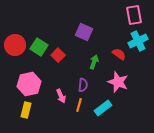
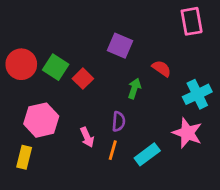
cyan cross: (138, 41) -> (197, 94), moved
red semicircle: (119, 54) -> (162, 69), moved
pink star: (118, 82) -> (187, 133), moved
yellow rectangle: (26, 110) -> (24, 157), moved

